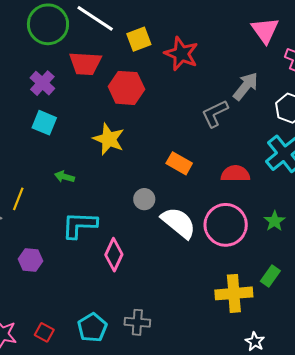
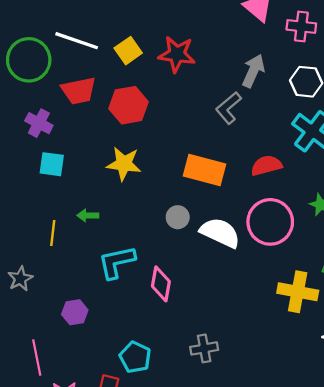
orange rectangle: (179, 163) -> (205, 170), size x1.5
yellow line: (18, 199) -> (53, 233), moved
yellow cross: (234, 293) -> (298, 292), turned 30
cyan pentagon: (92, 328) -> (135, 357), moved

